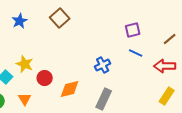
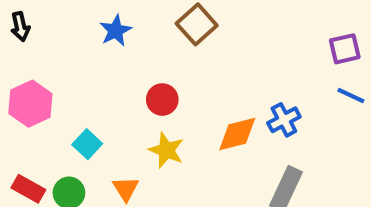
yellow star: (25, 64) -> (166, 150), moved
red circle: (45, 78) -> (162, 100), moved
orange diamond: (70, 89) -> (237, 134), moved

